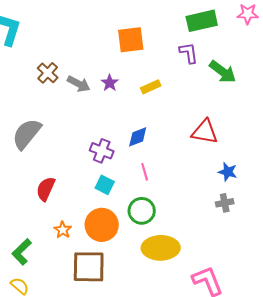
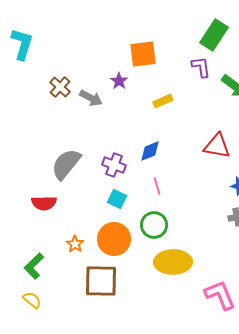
green rectangle: (202, 21) -> (214, 35), turned -44
purple star: (110, 83) -> (119, 81), moved
gray semicircle: (27, 134) -> (66, 164), moved
red semicircle: (46, 189) -> (44, 203), moved, turned -115

